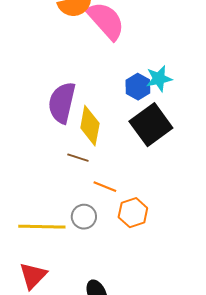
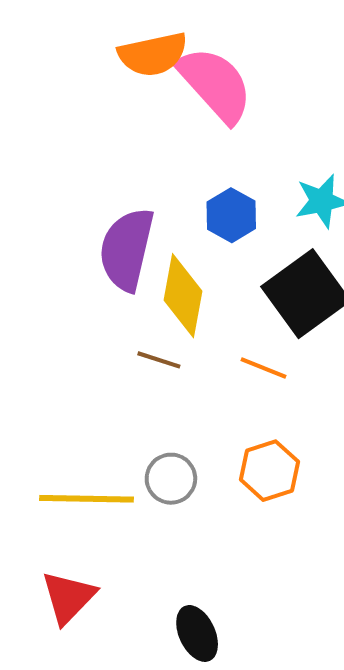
blue hexagon: (138, 87) -> (231, 215), moved
orange line: (105, 187) -> (263, 368), moved

